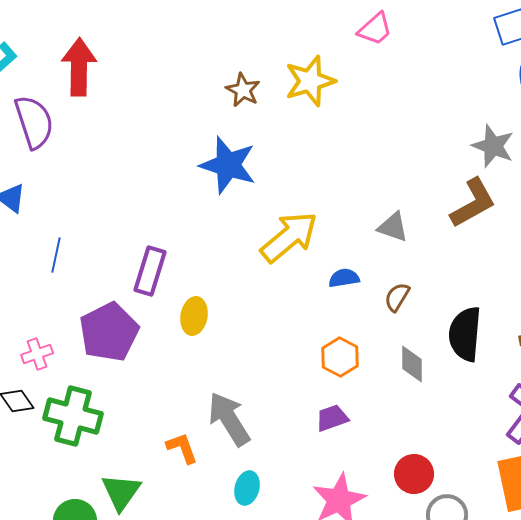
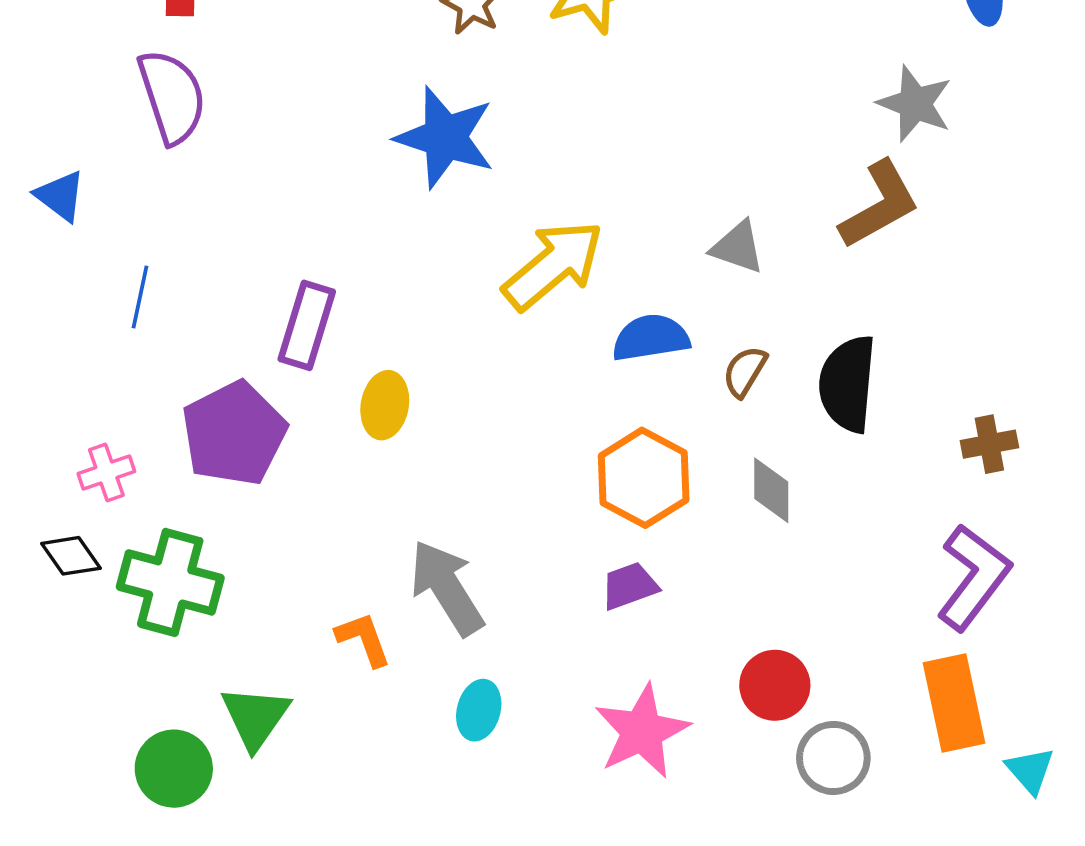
purple semicircle: (34, 122) -> (172, 97), moved
blue semicircle: (344, 278) -> (651, 338), size x1.4
black semicircle: (465, 334) -> (848, 384), moved
orange hexagon: (340, 357) -> (644, 478), size x1.4

